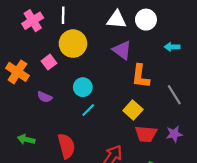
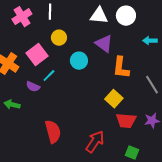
yellow circle: (73, 44) -> (59, 38), size x0.6
pink square: (49, 62) -> (37, 55), size x1.5
cyan circle: (83, 87) -> (79, 61), moved
cyan line: (88, 110) -> (49, 76), moved
green arrow: (26, 139) -> (12, 105), moved

